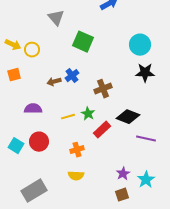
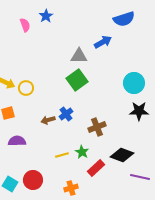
gray triangle: (56, 18) -> (79, 56), moved, turned -48
green square: (83, 42) -> (77, 80), turned 30
purple semicircle: (33, 109) -> (17, 141), moved

